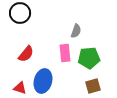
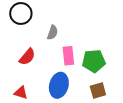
gray semicircle: (76, 31) -> (53, 33), moved
blue ellipse: (43, 81) -> (59, 85), moved

